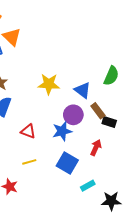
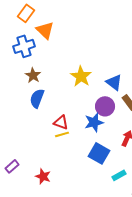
yellow star: (49, 84) -> (81, 76), turned 30
yellow line: (29, 162) -> (62, 134), moved

